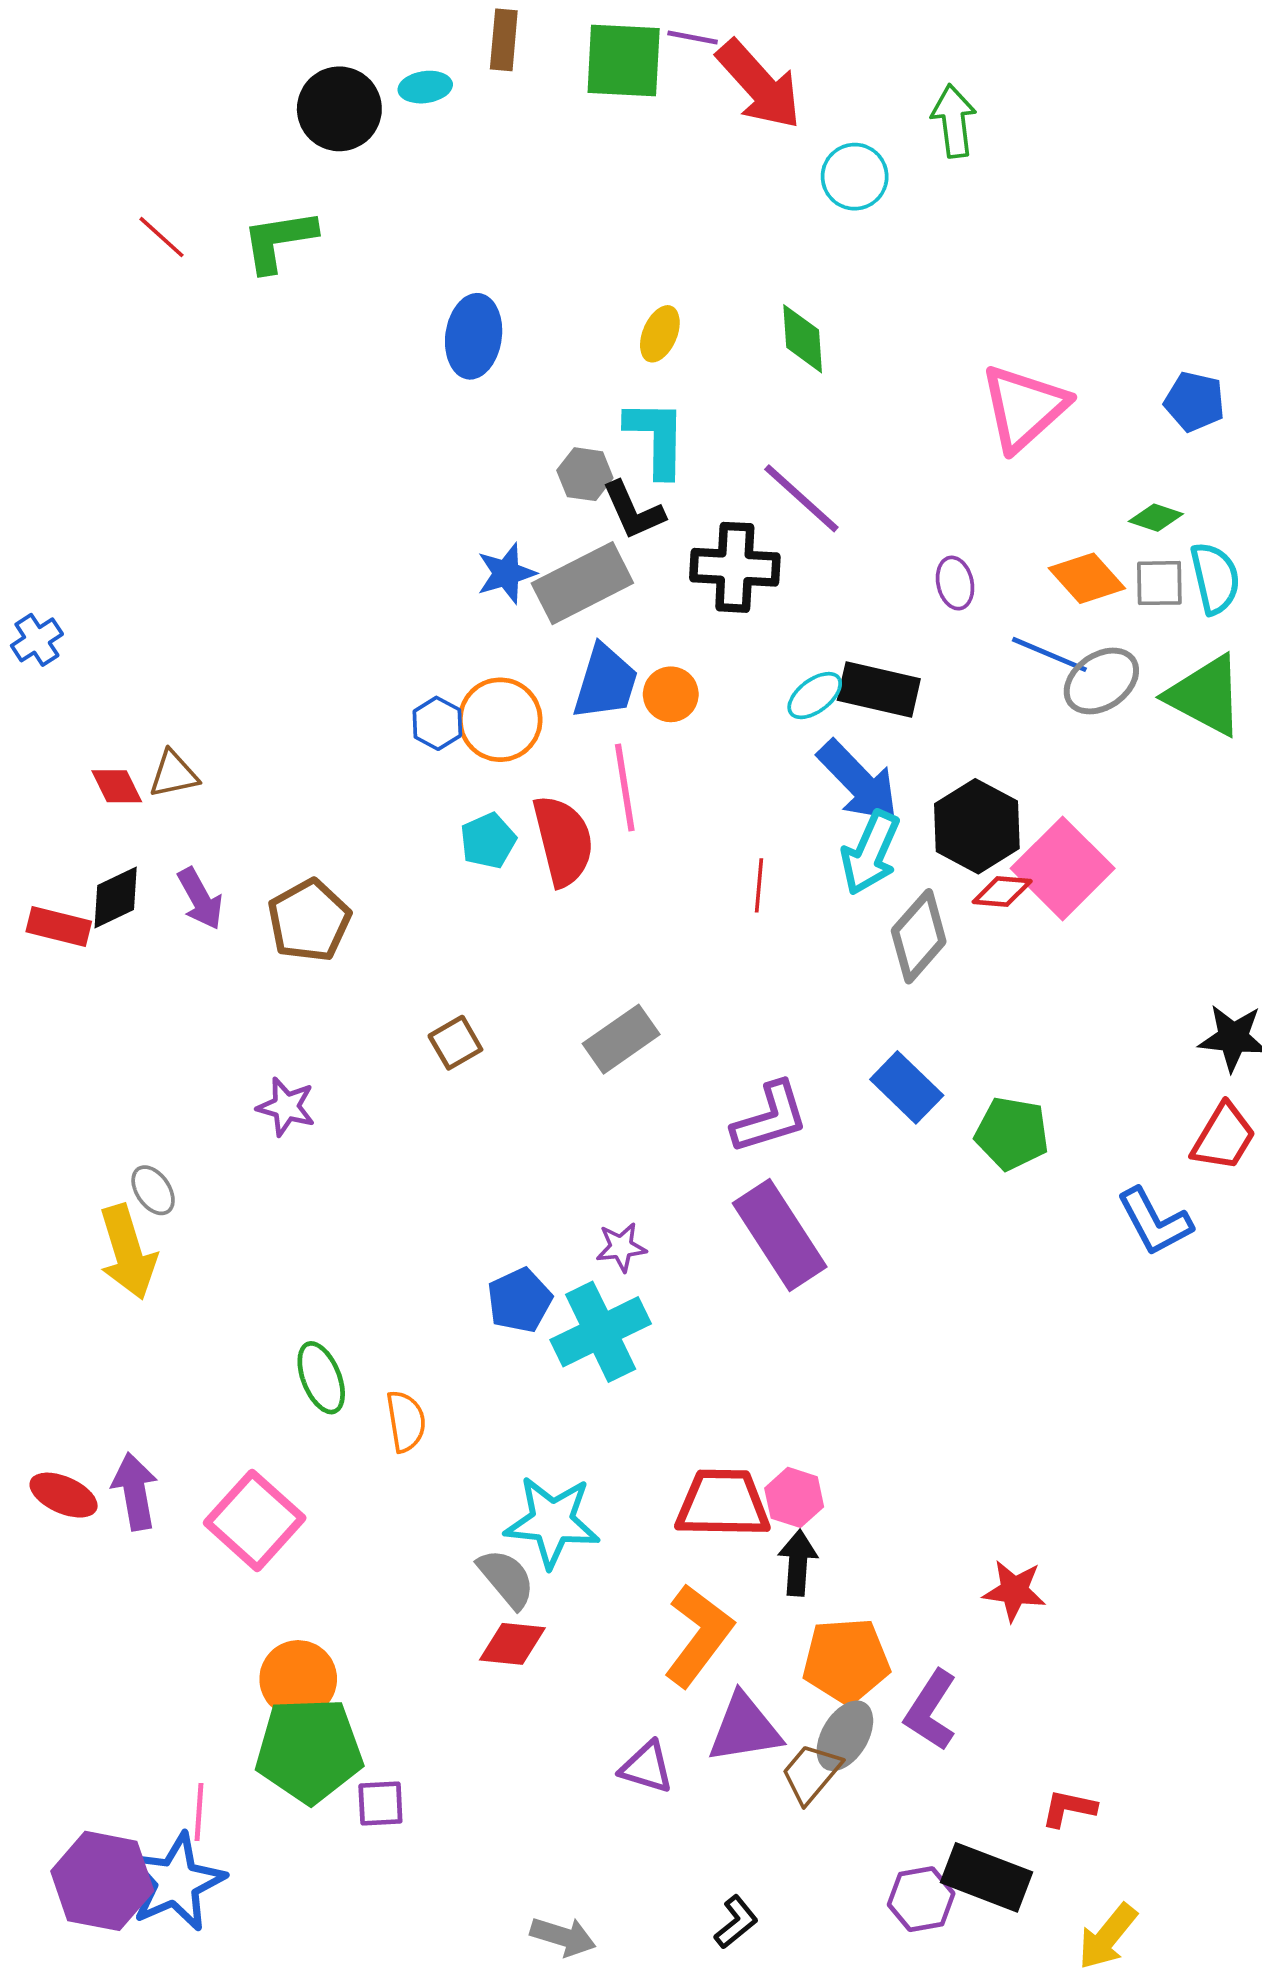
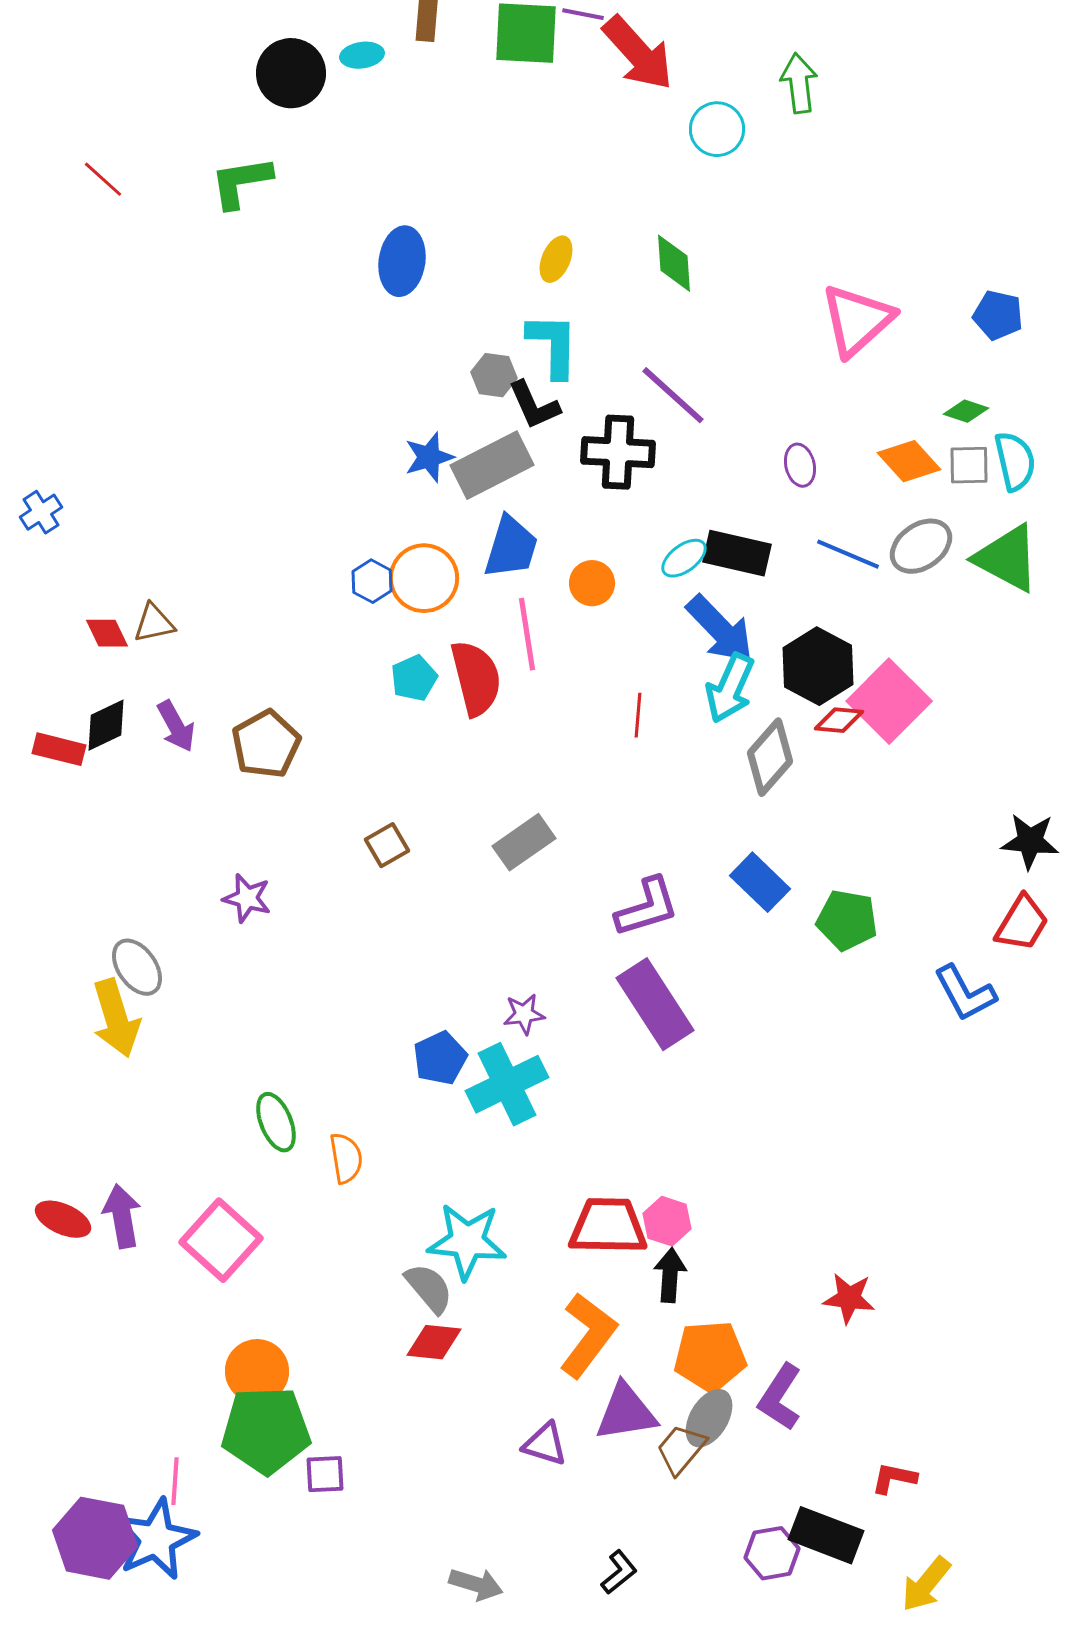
red line: (162, 237) -> (103, 179), moved
blue line: (1049, 654) -> (848, 554), moved
orange circle: (671, 694) -> (592, 583), moved
gray ellipse: (153, 1190) -> (137, 967), size x1.4

